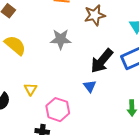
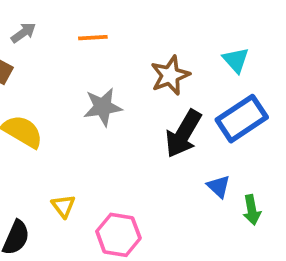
brown star: (95, 15) -> (170, 75), moved
blue triangle: (90, 86) -> (219, 186), moved

